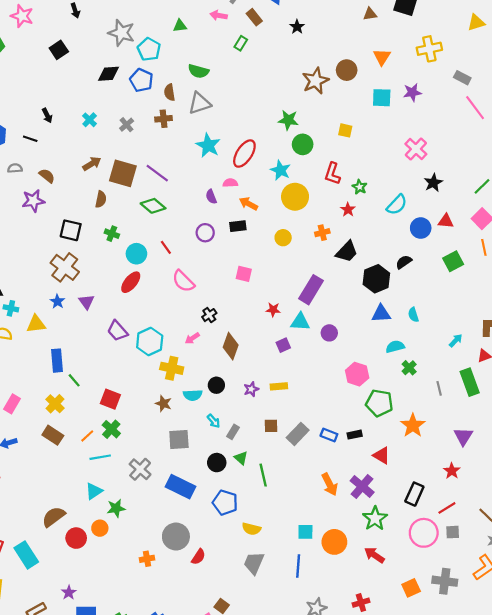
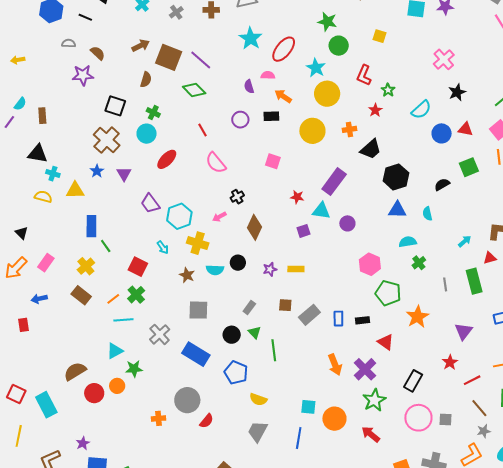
yellow circle: (283, 238) -> (312, 131), size x1.6
cyan circle: (136, 254) -> (147, 134), moved
black semicircle: (404, 262) -> (442, 184), moved
cyan arrow: (214, 421) -> (163, 247), moved
blue rectangle: (329, 435) -> (338, 319), turned 63
red line: (447, 508) -> (472, 380), moved

